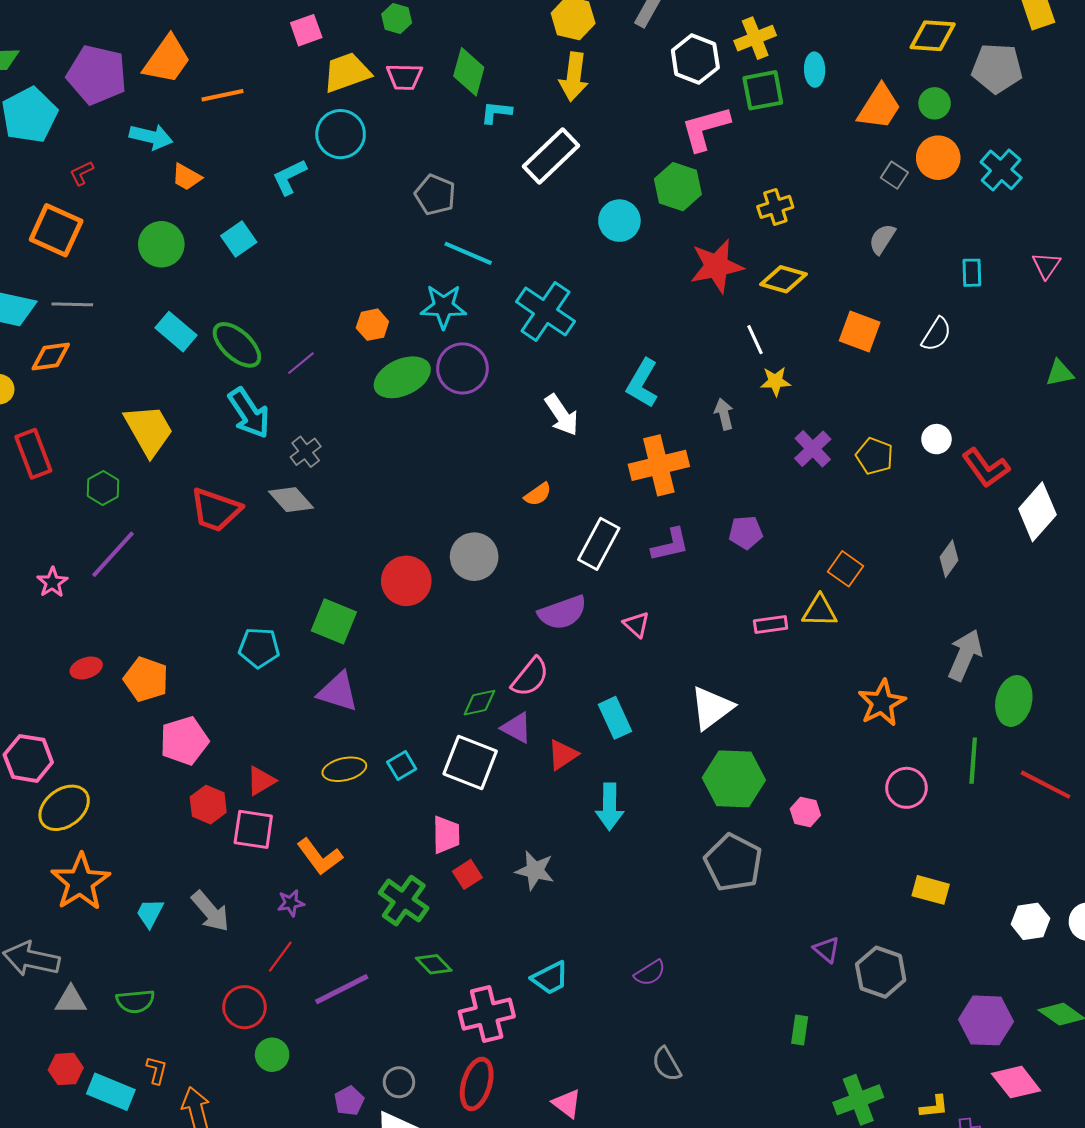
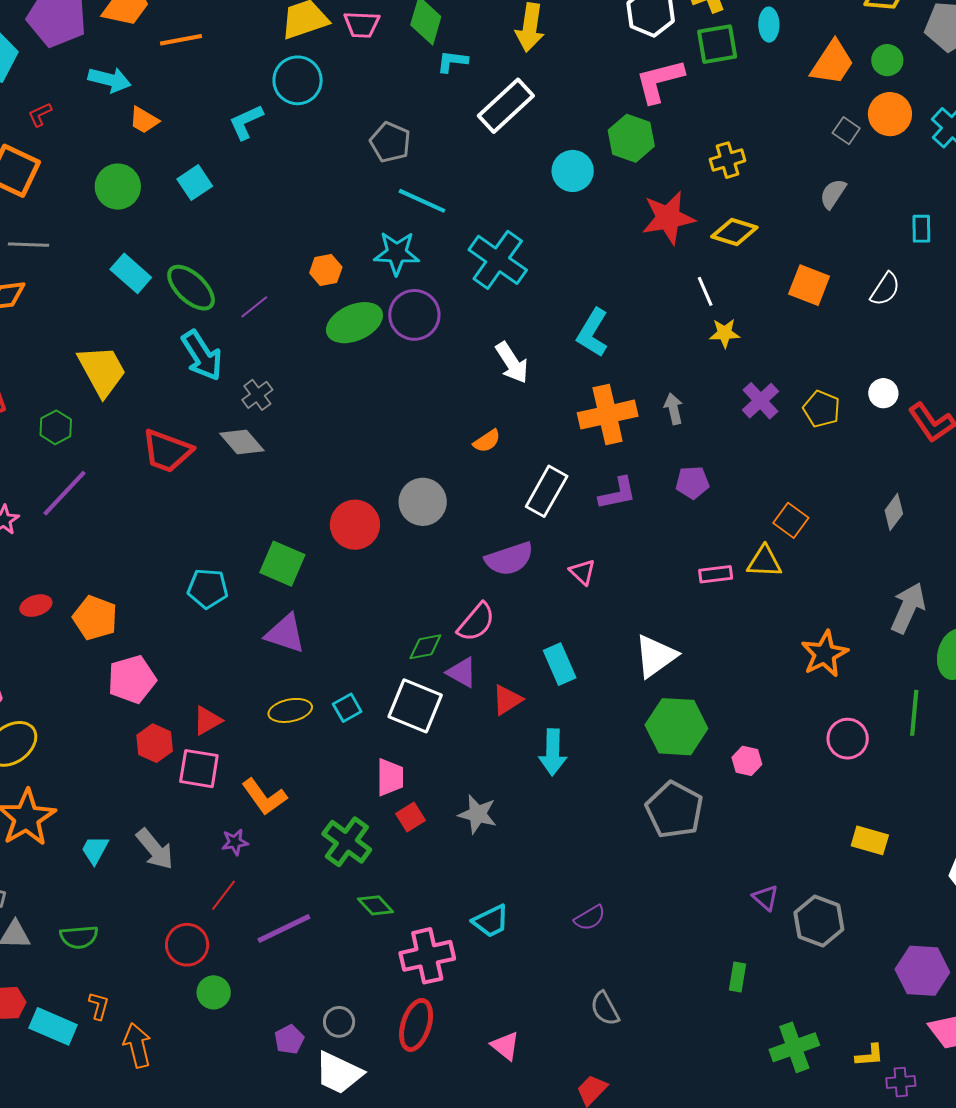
gray arrow: (724, 414) -> (674, 409), moved

